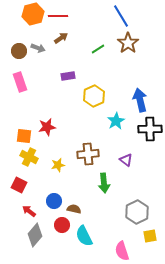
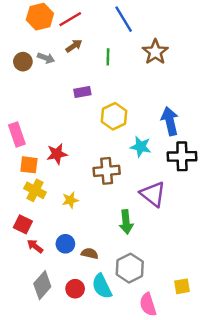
red line: (58, 16) -> (70, 19), turned -30
blue line: (121, 16) -> (124, 19), moved
green line: (98, 49) -> (108, 57), moved, turned -56
pink rectangle: (20, 82) -> (17, 134), moved
cyan star: (116, 121) -> (141, 147), turned -30
brown cross: (88, 154) -> (107, 171), moved
purple triangle: (126, 160) -> (153, 194), size x1.6
red arrow: (29, 211) -> (35, 246), moved
gray hexagon: (137, 212) -> (130, 268), moved
red circle: (62, 225) -> (75, 289), moved

